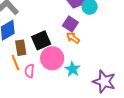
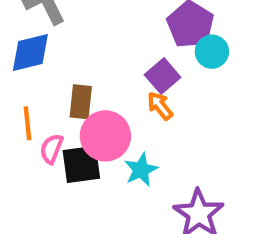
black square: (41, 40) -> (81, 164), moved
brown rectangle: (21, 48) -> (81, 102), moved

